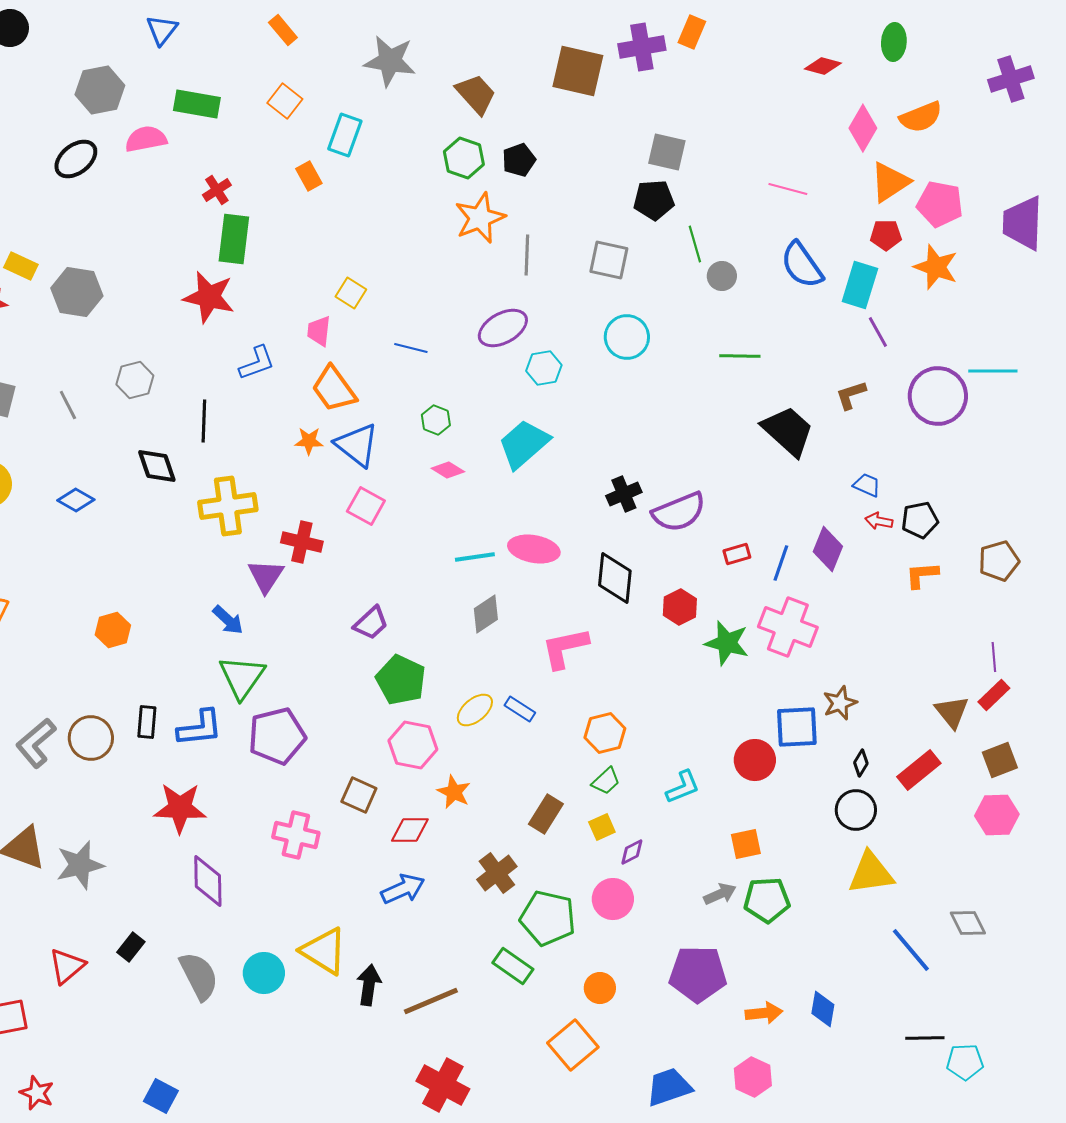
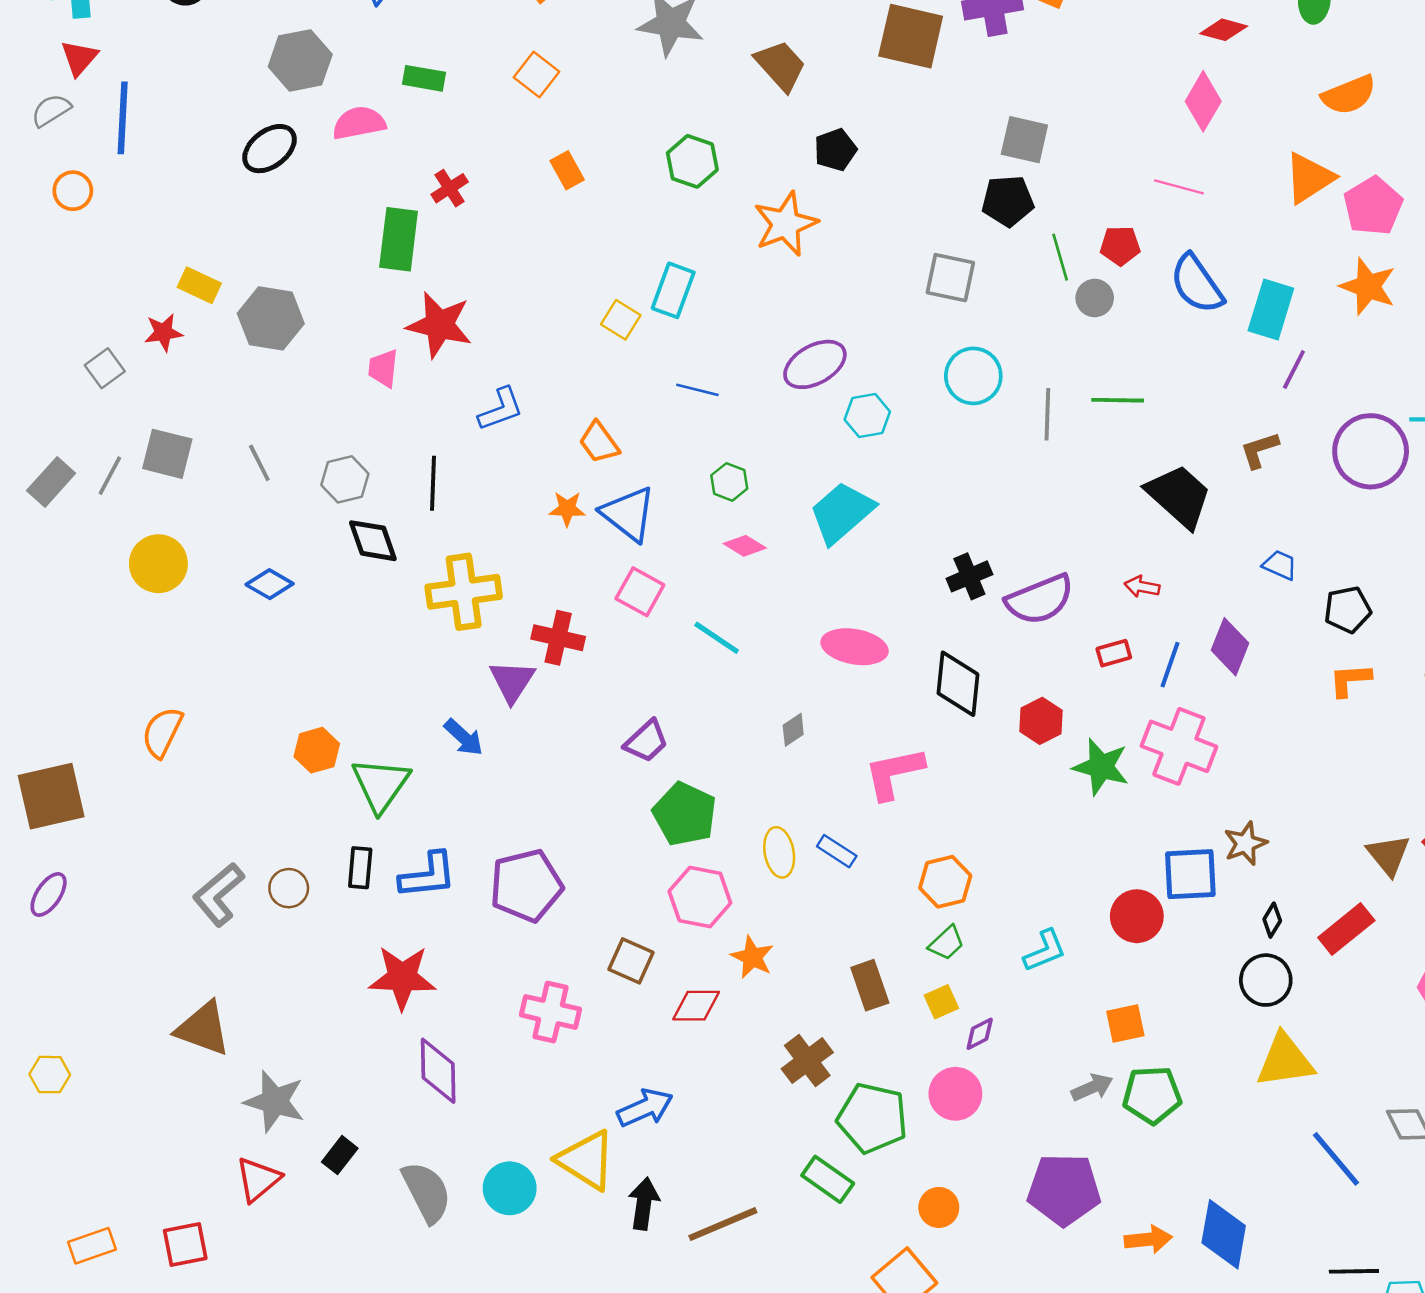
green rectangle: (197, 104) -> (424, 78), size x0.7
pink diamond: (863, 128) -> (1203, 101), moved
cyan rectangle: (345, 135) -> (673, 290), moved
green hexagon: (464, 158) -> (692, 161), moved
pink pentagon: (940, 204) -> (1373, 206), turned 30
red pentagon: (886, 235) -> (1120, 246), moved
green rectangle: (234, 239) -> (399, 239), moved
gray line: (527, 255) -> (1047, 414), moved
pink trapezoid: (319, 331) -> (383, 368), moved
purple line: (878, 332) -> (1294, 370), turned 56
gray hexagon: (135, 380) -> (345, 479), moved
orange trapezoid: (334, 389) -> (599, 442), size x0.7
red arrow: (879, 521) -> (1142, 587), moved
cyan line: (475, 557) -> (717, 638), moved, turned 42
gray diamond: (486, 614) -> (793, 730), size x0.7
green triangle: (242, 677) -> (381, 785), moved
yellow ellipse: (475, 710) -> (779, 852), turned -60
brown circle: (91, 738) -> (289, 888), size x0.7
brown rectangle: (546, 814) -> (870, 985), turned -51
gray star: (80, 865) -> (275, 1101), moved, turned 30
blue arrow: (403, 889) -> (645, 1108), moved
blue diamond: (823, 1009) -> (1224, 1234), size x1.5

